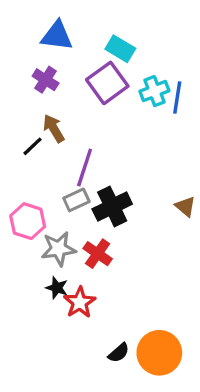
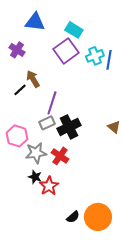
purple cross: (46, 80) -> (17, 50), moved

